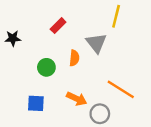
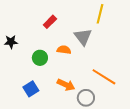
black star: (13, 38) -> (11, 42), moved
orange semicircle: (74, 58) -> (64, 50), turned -88
blue square: (36, 103) -> (31, 89), turned -35

